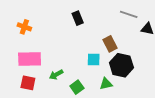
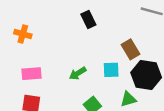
pink rectangle: (30, 59) -> (32, 74), size x0.7
green arrow: (56, 75) -> (78, 73), moved

